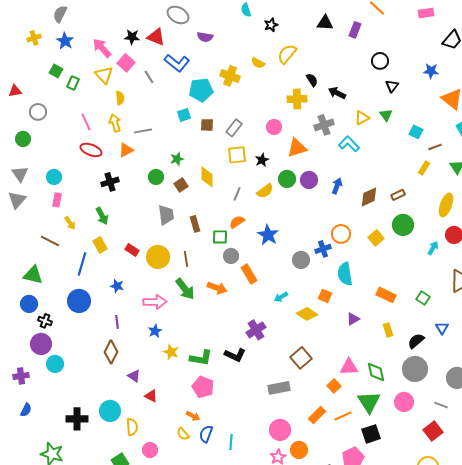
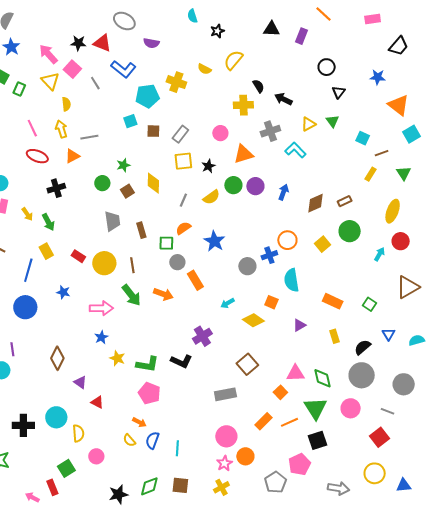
yellow arrow: (70, 223) -> (27, 214), moved
purple line: (117, 322) -> (12, 349), moved

